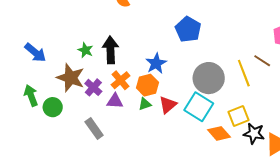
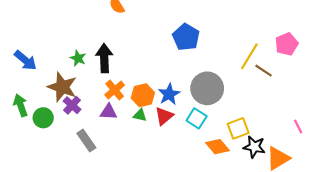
blue star: (156, 63) -> (169, 94), moved
yellow line: (244, 73) -> (249, 56), moved, turned 52
purple cross: (93, 87) -> (72, 105), moved
green triangle: (145, 104) -> (140, 115), turned 32
cyan square: (199, 107) -> (197, 118), size x0.7

